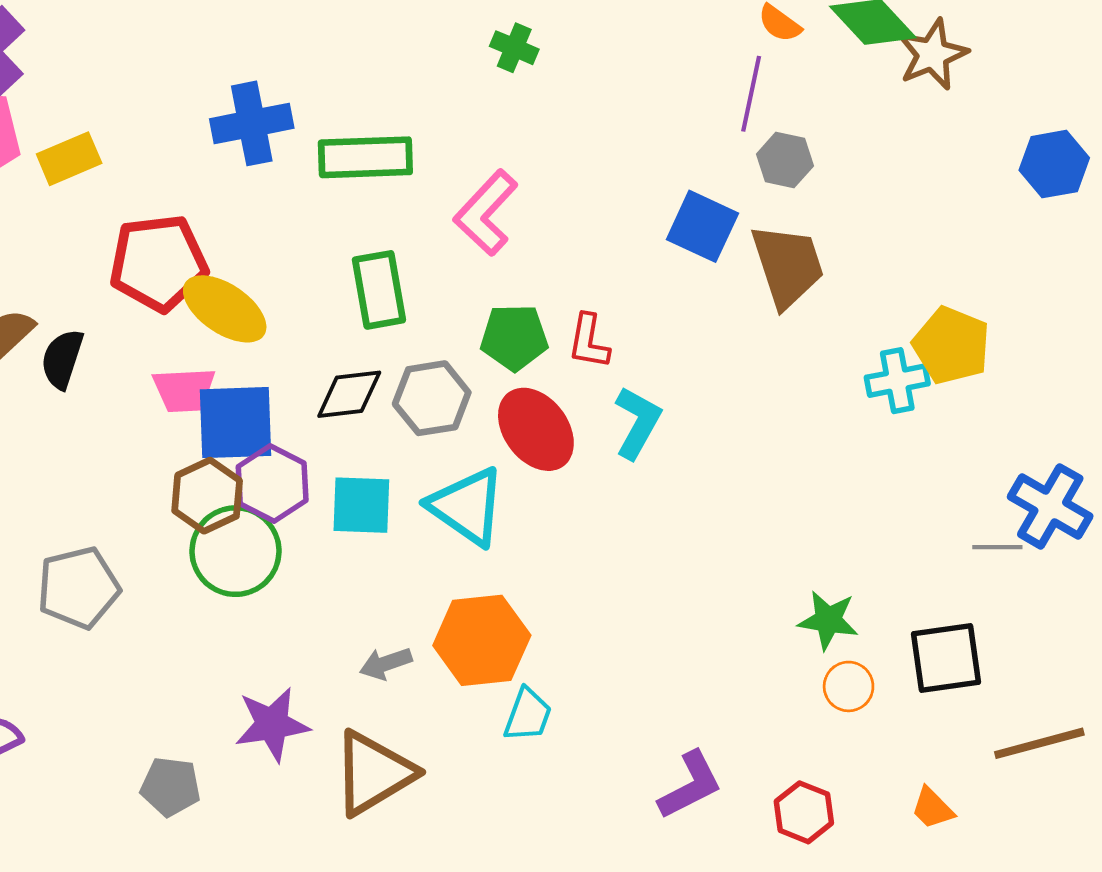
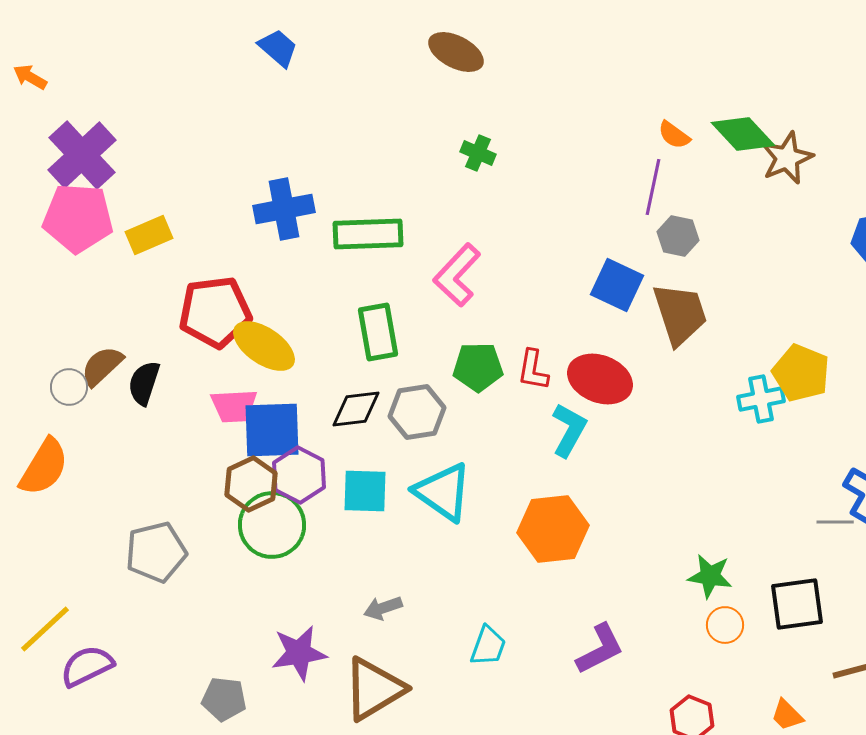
red ellipse: (536, 429) -> (600, 379), moved, turned -32
orange hexagon: (482, 640) -> (553, 529), moved
purple L-shape: (690, 785) -> (600, 649), moved

